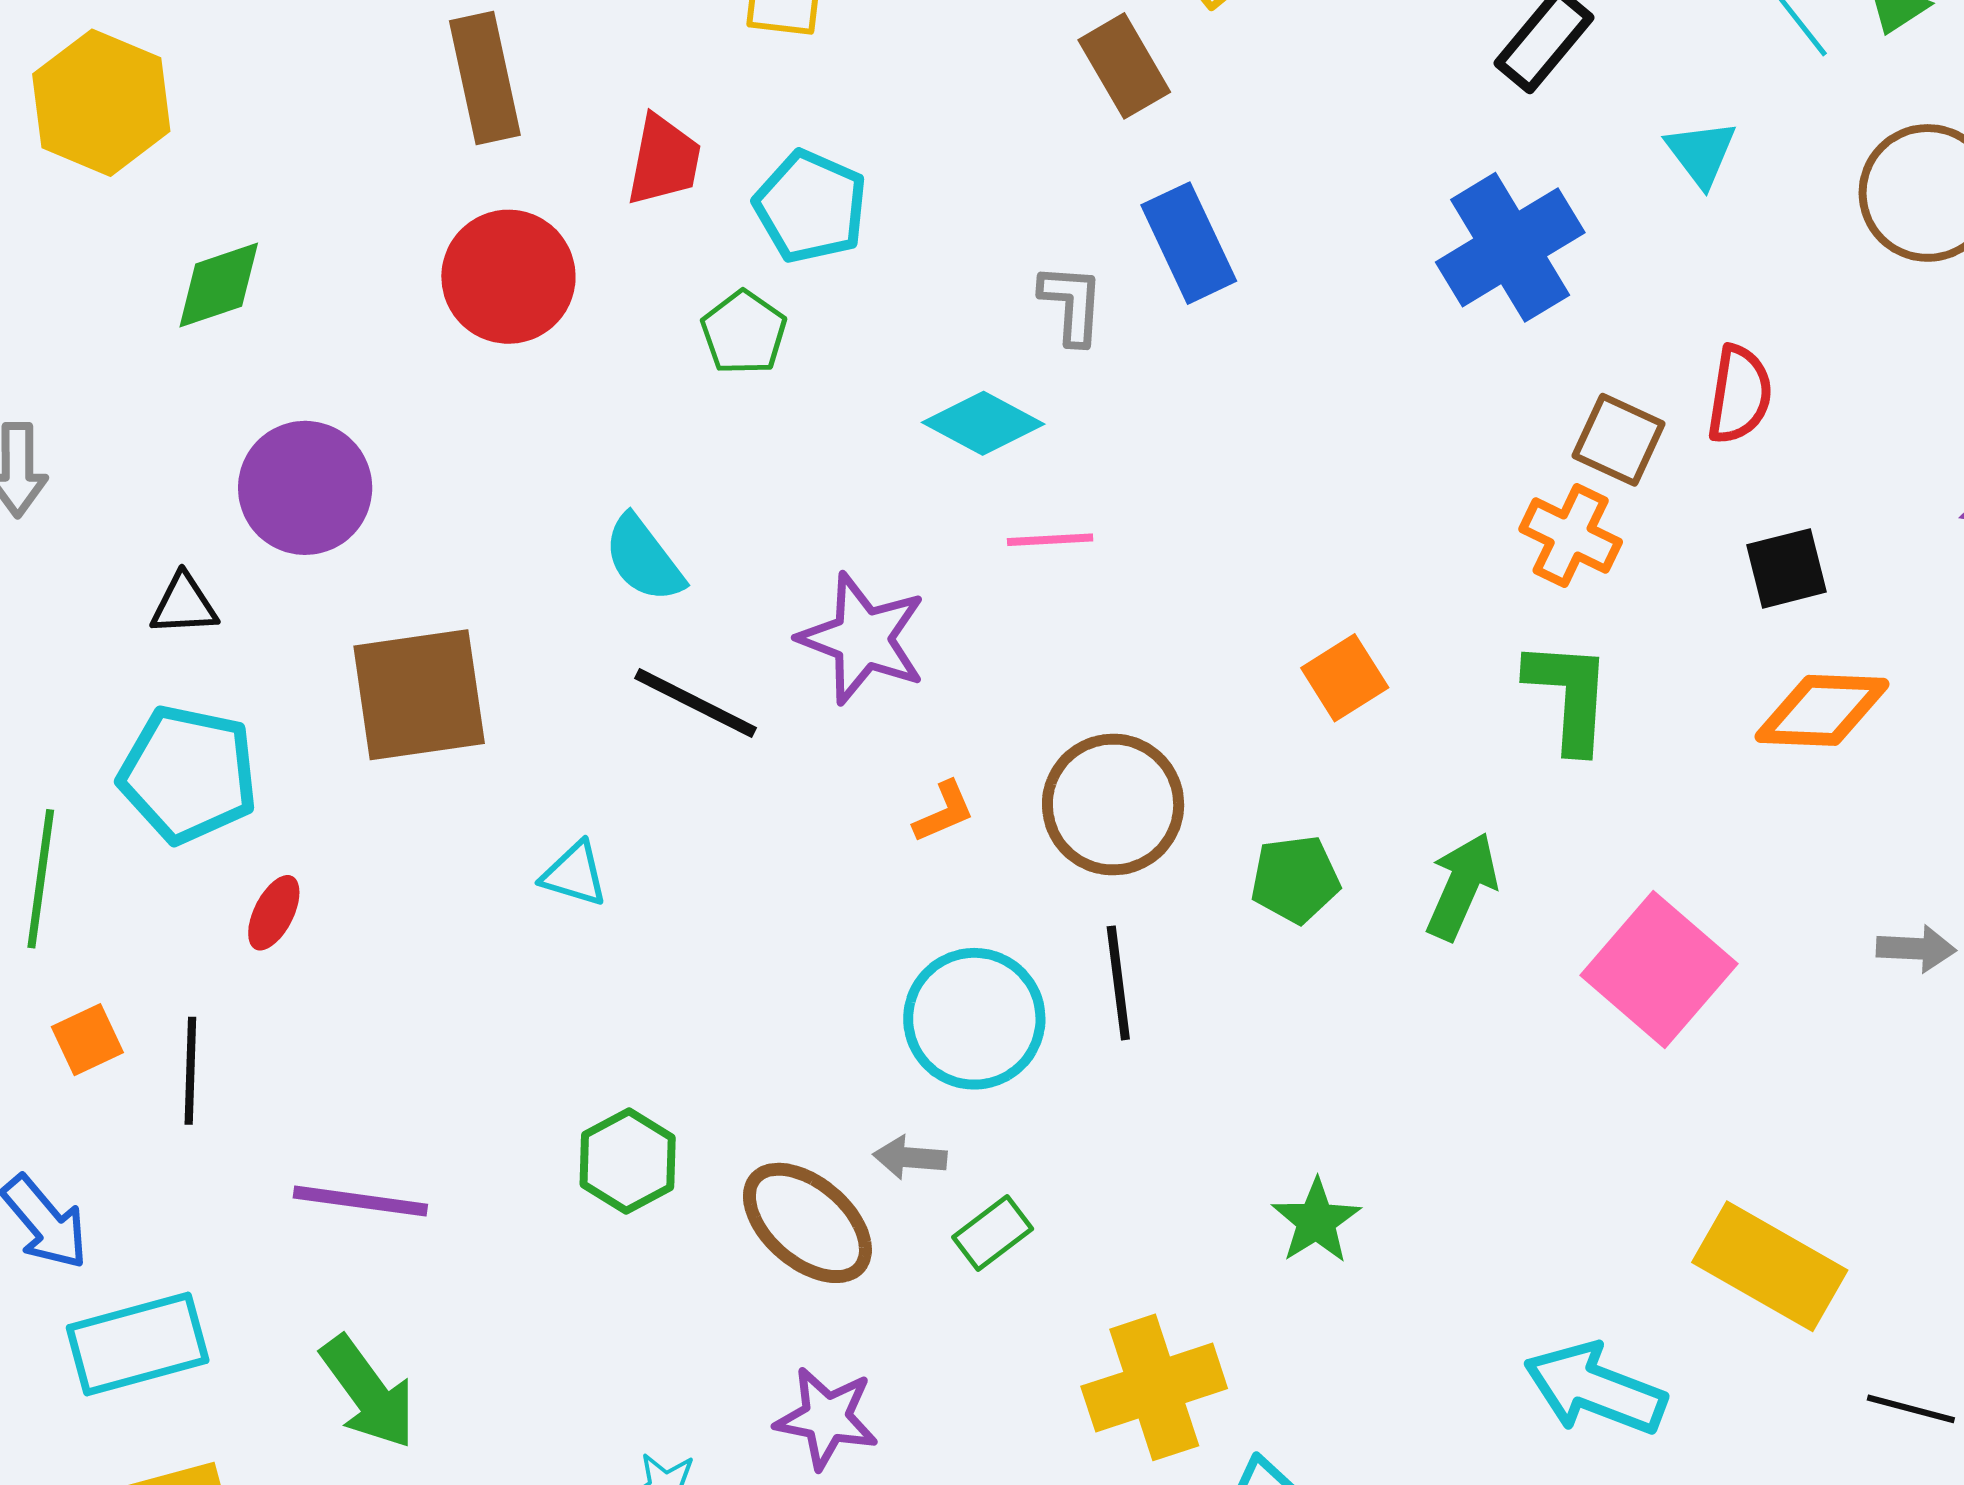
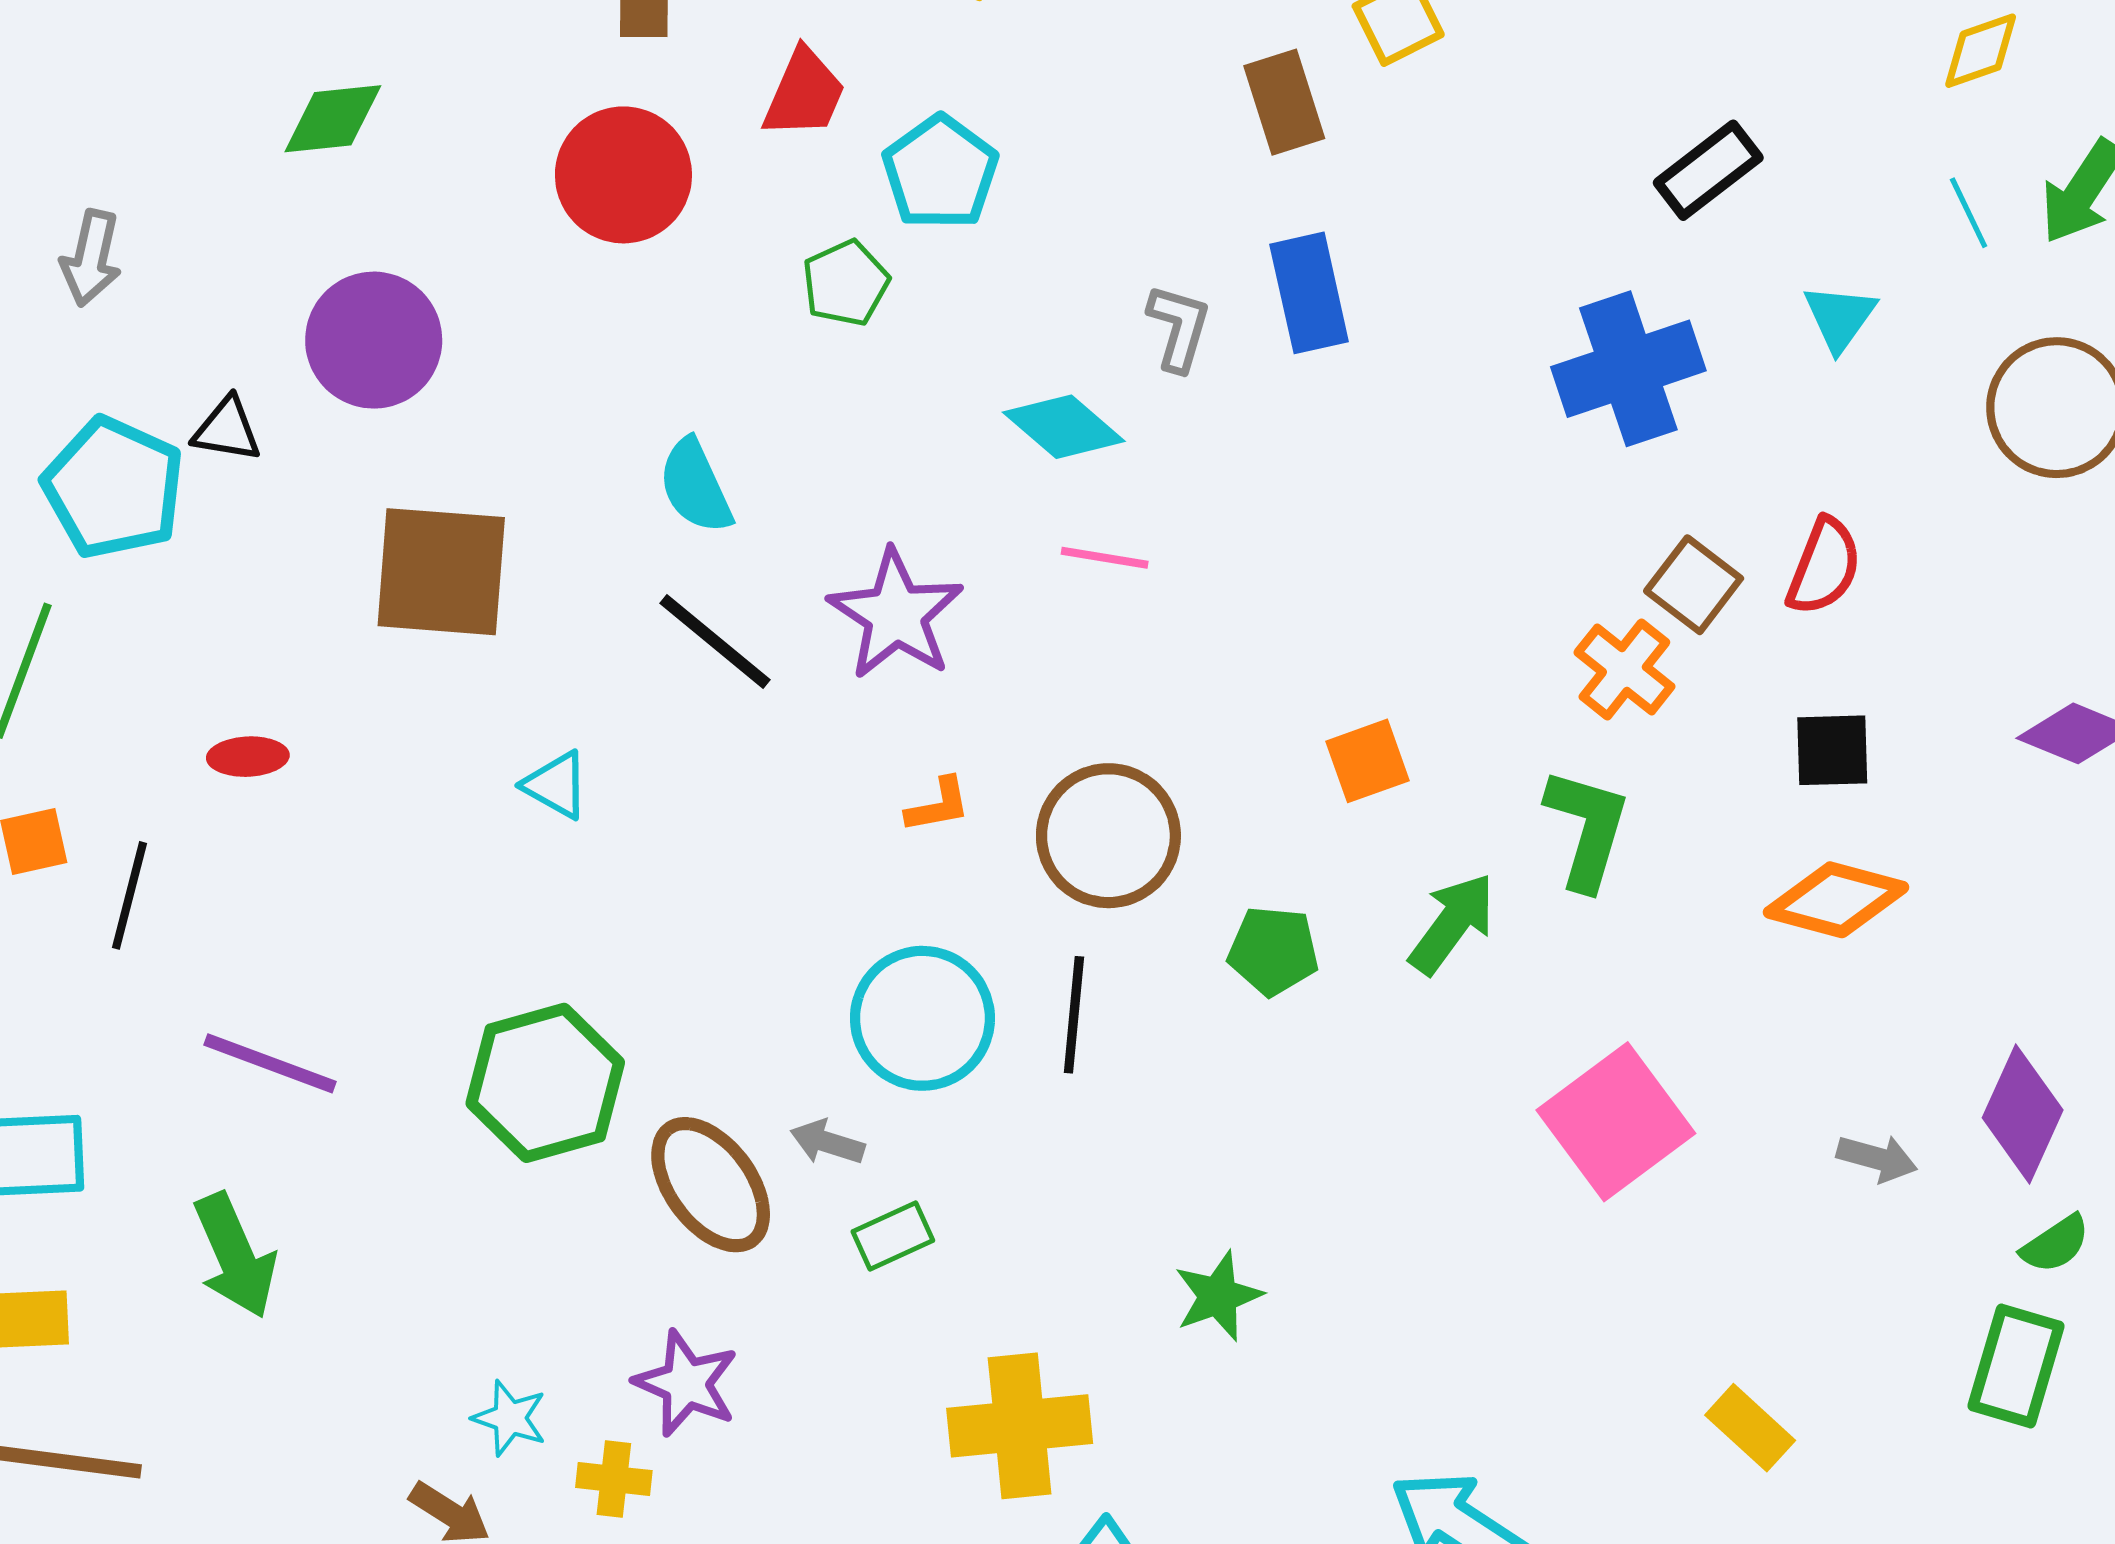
cyan pentagon: (188, 774) -> (114, 488), moved
green arrow: (1462, 886) -> (1452, 924), moved
red ellipse: (274, 913) -> (248, 757), turned 48
green hexagon: (628, 1161) -> (545, 1083), size x1.5
yellow rectangle: (1770, 1266) -> (1750, 1428), moved, size x0.6

